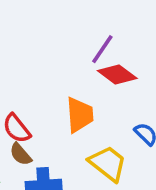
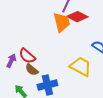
orange trapezoid: (80, 115) -> (62, 22), moved

